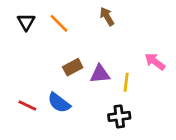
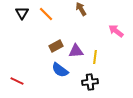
pink arrow: (155, 62) -> (116, 31), moved
blue semicircle: (59, 103) -> (60, 70), moved
red line: (27, 105) -> (17, 81), moved

